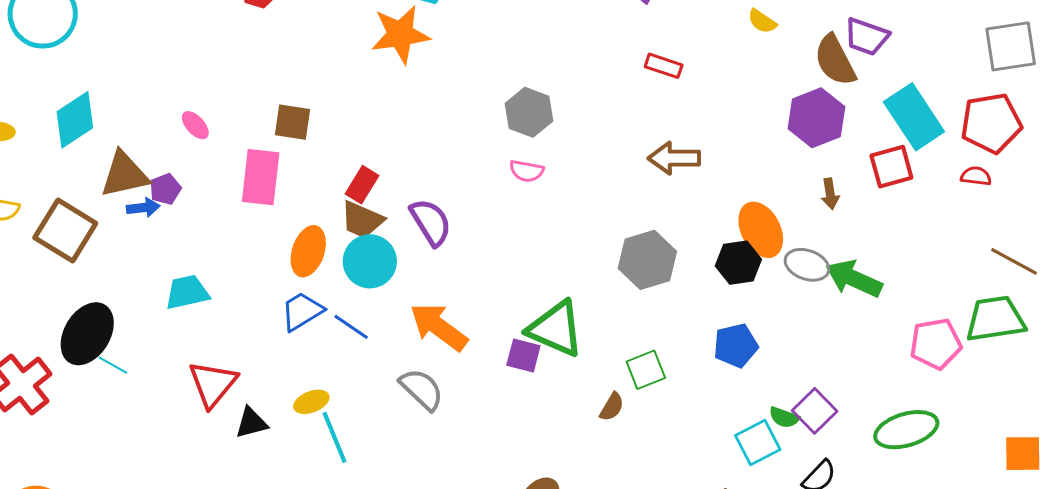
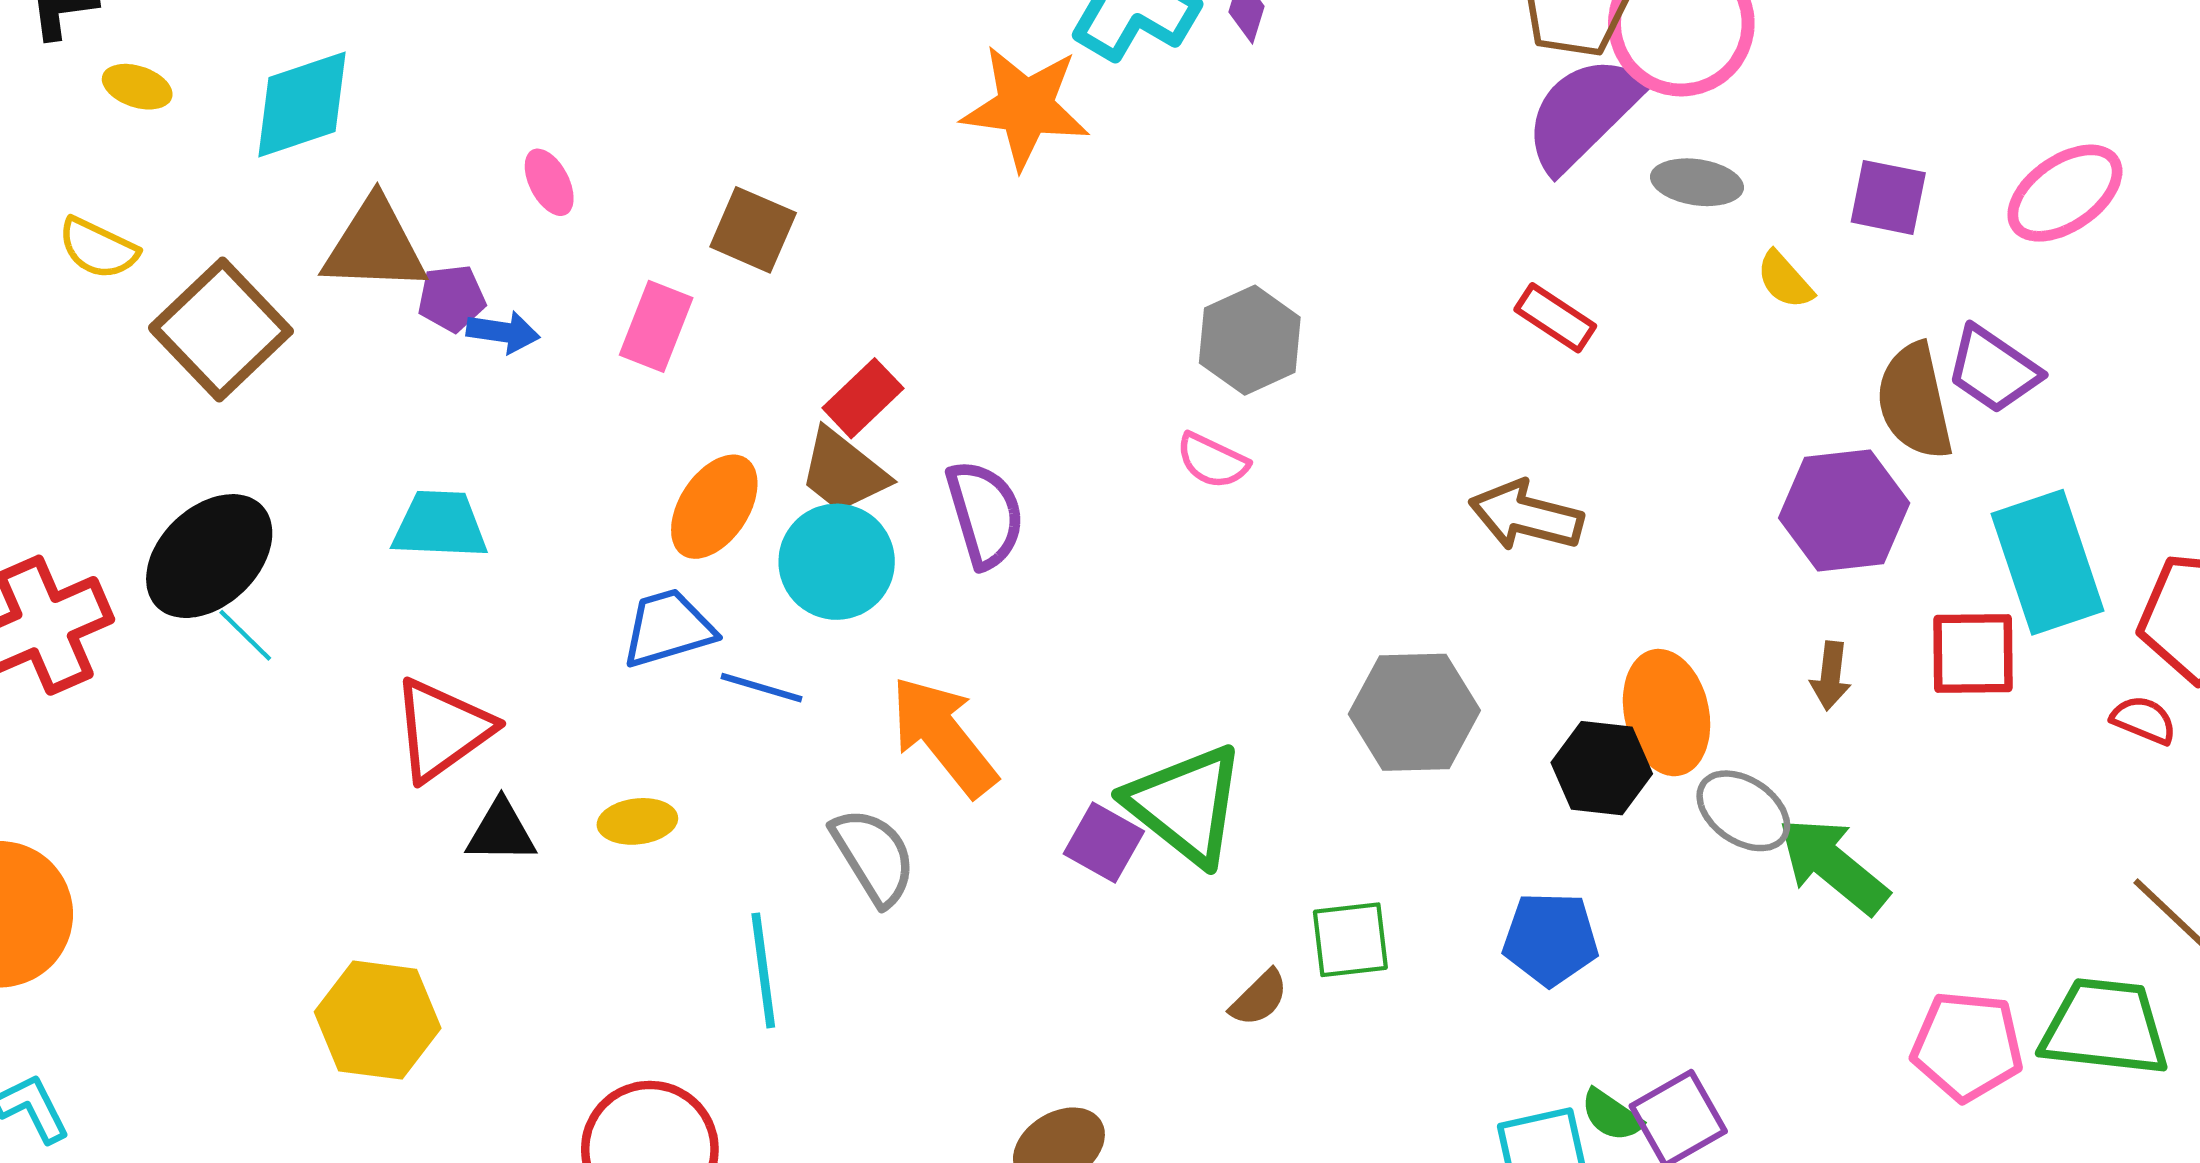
pink rectangle: (261, 177) -> (656, 326), size x0.7
blue arrow: (143, 208) -> (503, 332), moved
blue line: (351, 327) -> (762, 688), turned -33
cyan line: (335, 437) -> (763, 970), moved

